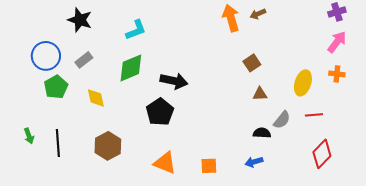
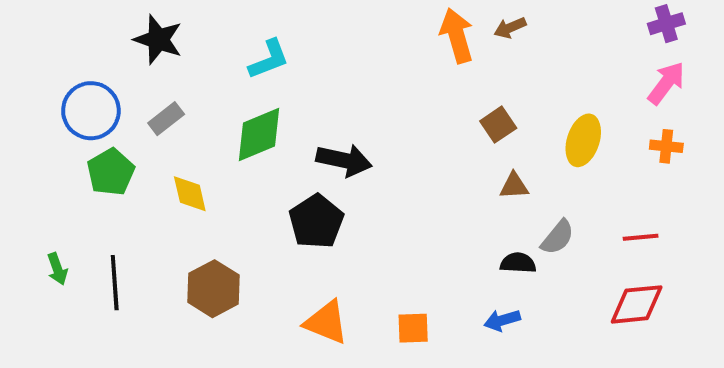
yellow ellipse: (303, 83) -> (583, 140), moved
red line: (314, 115) -> (641, 237), moved
red diamond: (322, 154) -> (637, 304), turned 40

